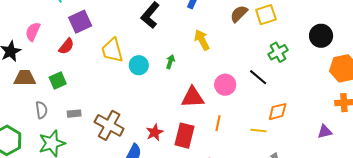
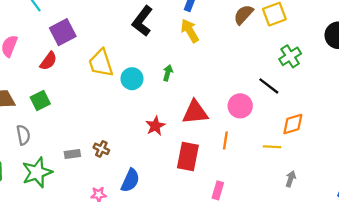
yellow arrow: (202, 40) -> (190, 31), moved
pink circle: (225, 85) -> (240, 106), moved
gray rectangle: (74, 114) -> (72, 154), moved
brown cross: (109, 125) -> (101, 149), size x0.5
red star: (155, 132) -> (155, 126), moved

